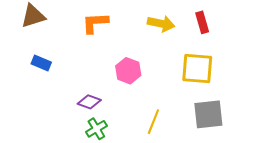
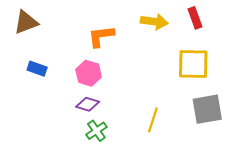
orange L-shape: (95, 23) -> (101, 36), moved
pink hexagon: (128, 71) -> (89, 73), moved

